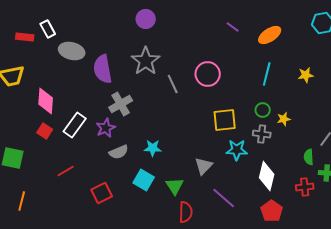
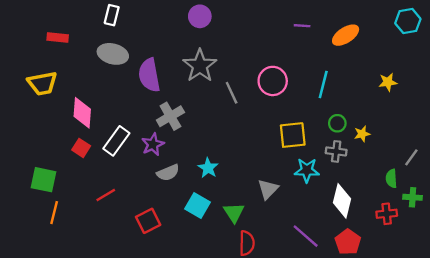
purple line: (233, 27) -> (302, 26), turned -32
white rectangle: (48, 29) -> (112, 15), moved, turned 42
cyan line: (267, 74) -> (323, 84), moved
cyan star: (153, 148) -> (208, 168), turned 30
purple line: (224, 198) -> (306, 236), moved
orange line: (22, 201) -> (54, 213), moved

